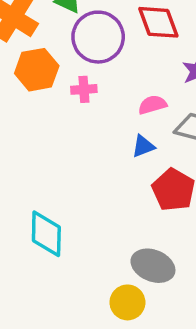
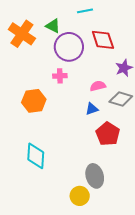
orange hexagon: (37, 70) -> (34, 101), moved
gray ellipse: (153, 266) -> (95, 176), turned 50

